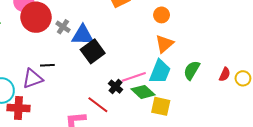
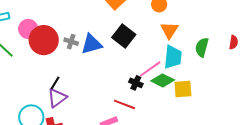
black square: (93, 51) -> (124, 36), moved
black line: (47, 65) -> (55, 83), moved, turned -40

